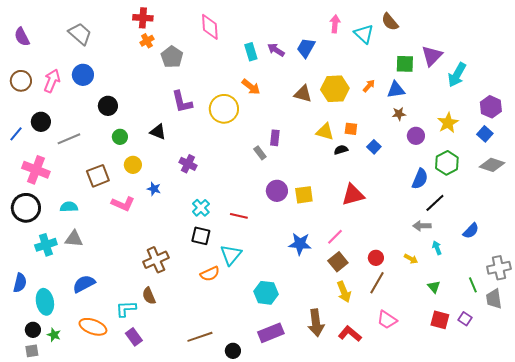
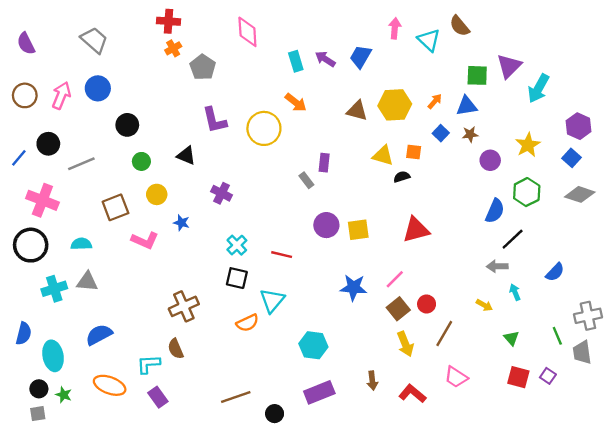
blue square: (374, 147) -> (441, 133), moved
red circle: (376, 258) -> (427, 304), moved
brown arrow: (316, 323) -> (372, 381), size x0.6

